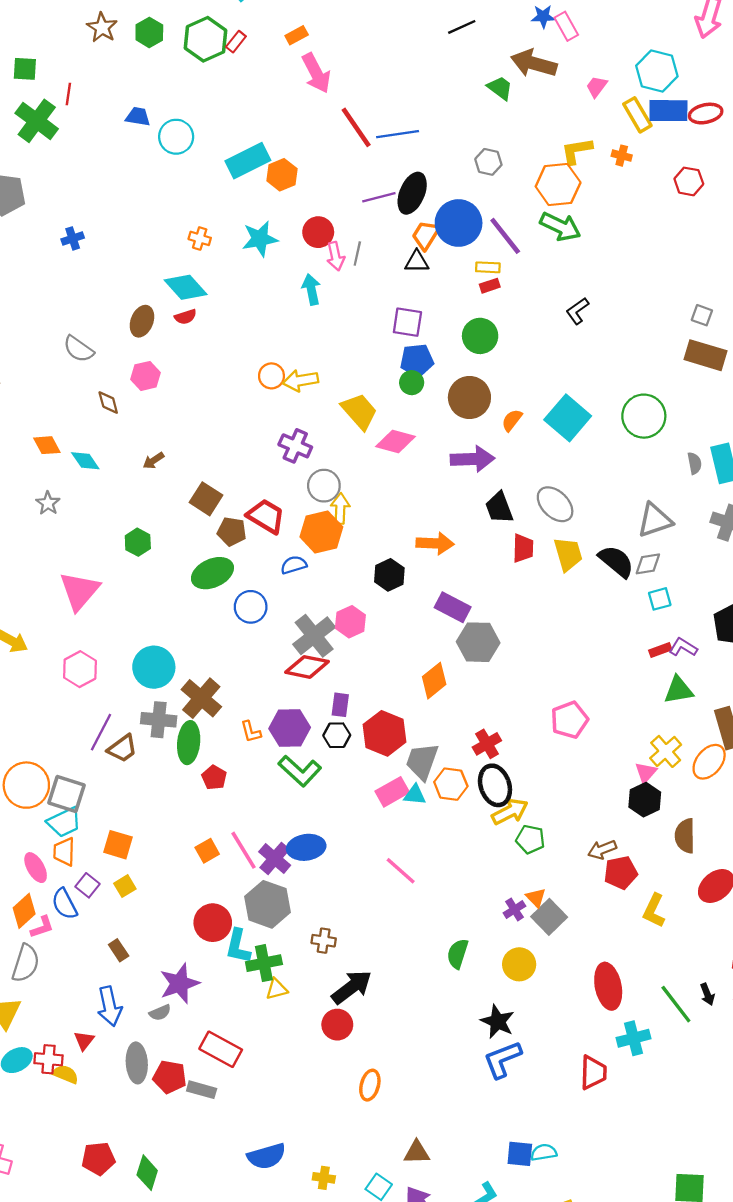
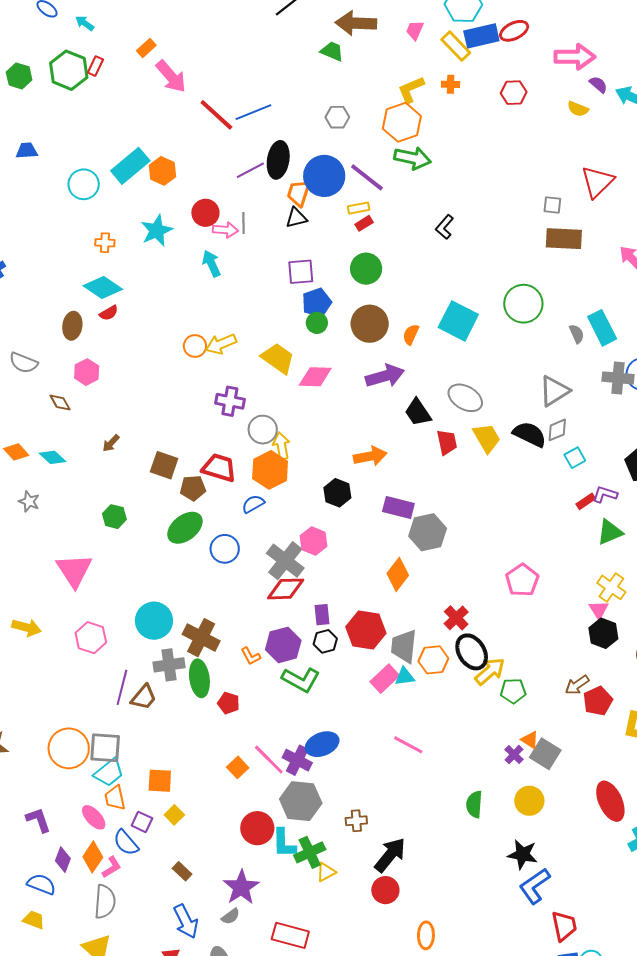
cyan circle: (176, 137) -> (84, 184), moved
pink arrow: (336, 256) -> (225, 230), turned -60
red trapezoid: (593, 1072) -> (564, 926), moved

